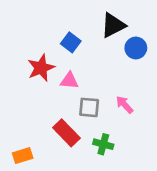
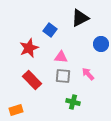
blue circle: (136, 48) -> (101, 44), moved
pink triangle: (69, 81) -> (61, 57), moved
red rectangle: (66, 133) -> (32, 80), moved

